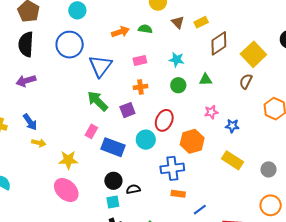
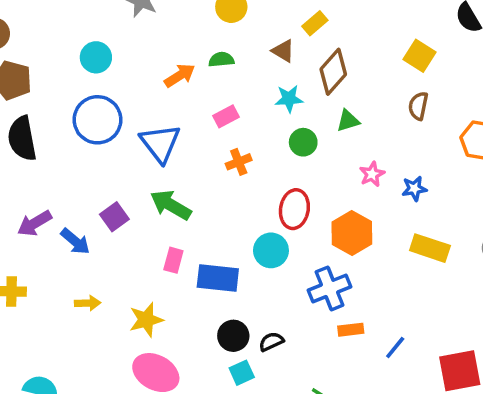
brown triangle: (178, 22) -> (283, 51), moved
brown diamond: (219, 43) -> (333, 72), moved
yellow square: (253, 54) -> (420, 56), size x0.7
purple arrow: (26, 81) -> (34, 223), moved
purple square: (127, 110) -> (114, 217), moved
blue arrow: (30, 122) -> (75, 241), moved

